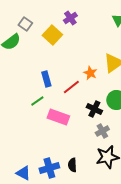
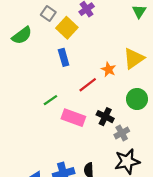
gray square: (25, 24) -> (48, 14), moved
blue rectangle: (46, 79) -> (64, 57), moved
black cross: (94, 109) -> (105, 117), moved

